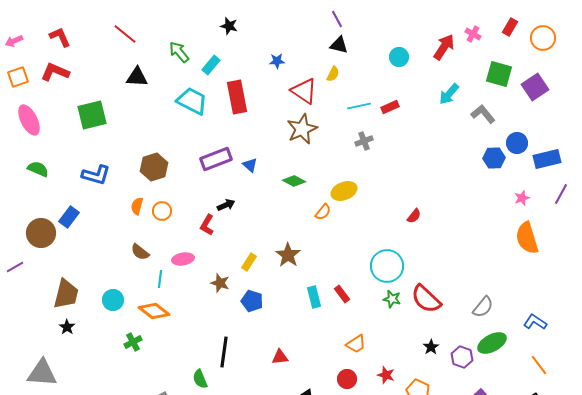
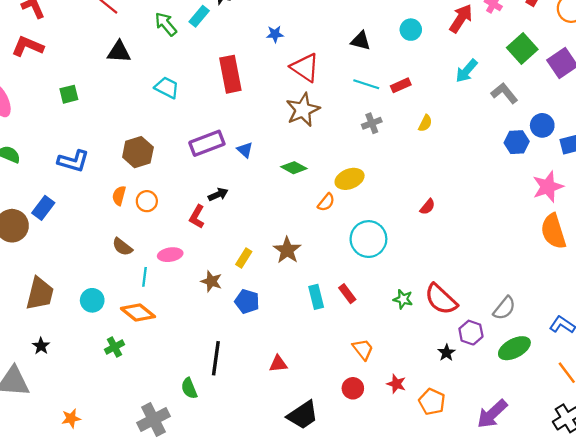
black triangle: (339, 45) -> (361, 41), moved
cyan rectangle: (211, 65) -> (199, 16), moved
yellow semicircle: (333, 74) -> (425, 123), moved
green square: (499, 74) -> (522, 49), turned 32
cyan trapezoid: (192, 101) -> (167, 88), moved, size x0.7
cyan line: (359, 106) -> (366, 84), turned 30
green square: (92, 115) -> (69, 94), size x0.6
pink star: (522, 198) -> (548, 187), size x1.8
cyan circle: (387, 266) -> (368, 239), moved
black star: (67, 327) -> (41, 346), moved
orange trapezoid: (356, 344) -> (363, 349), turned -95
purple hexagon: (462, 357) -> (471, 333), moved

